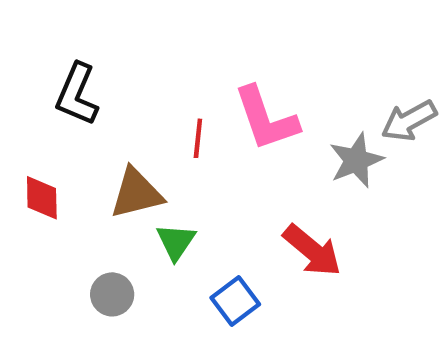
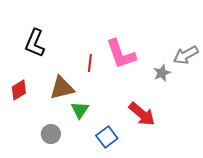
gray star: (356, 160) -> (162, 73), size x0.7
red diamond: (42, 198) -> (19, 90), turned 60

